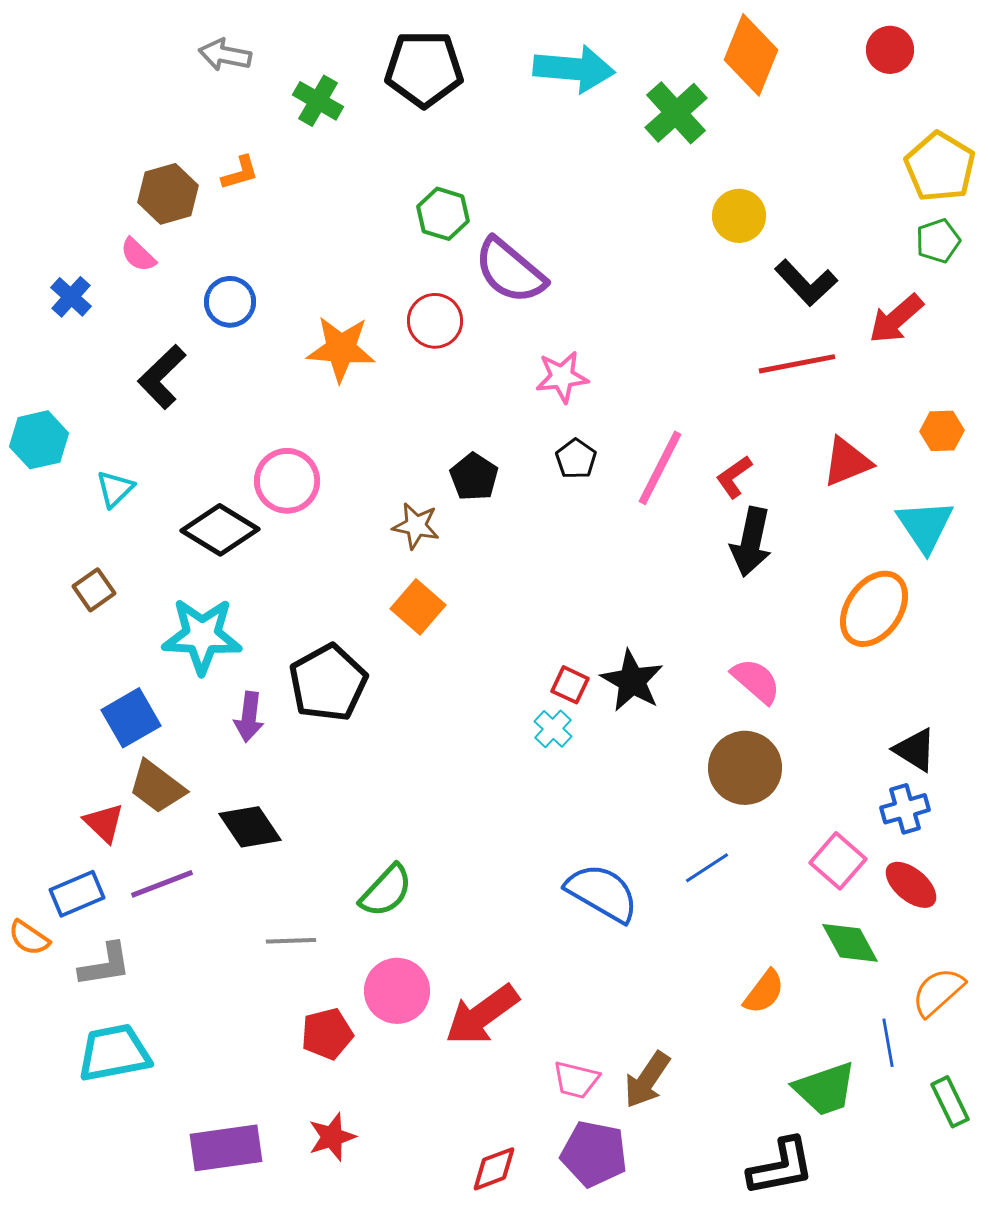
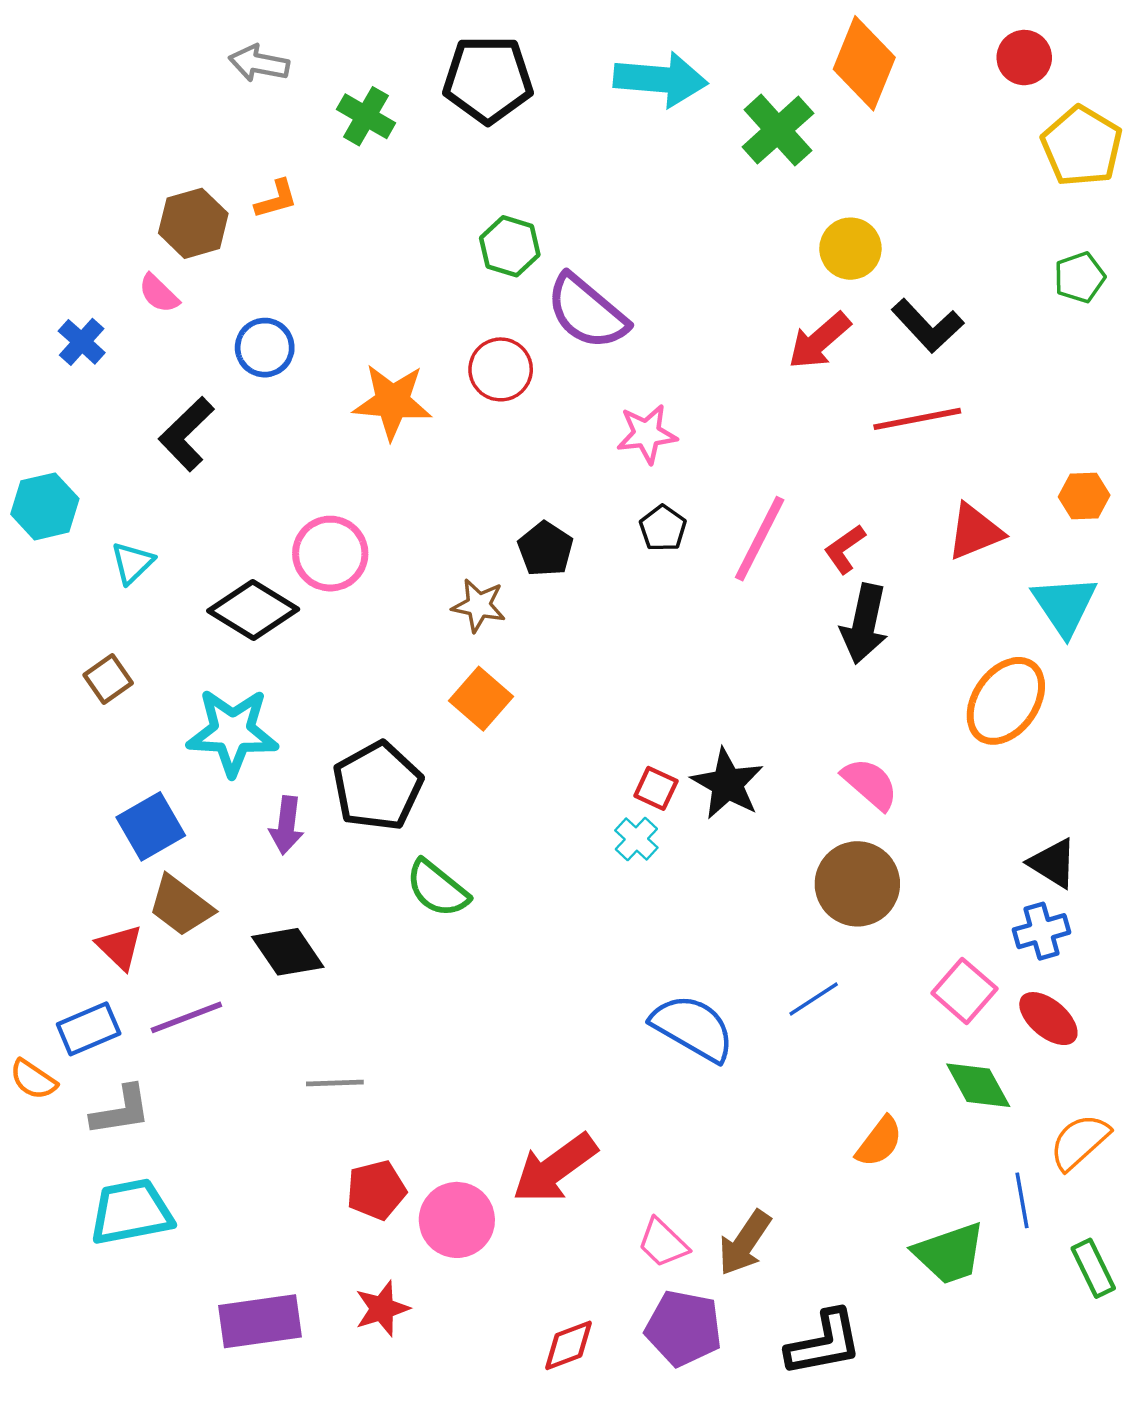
yellow pentagon: (940, 167) -> (1082, 146), moved
red arrow: (896, 319) -> (819, 341), moved
green semicircle: (386, 891) -> (437, 888), moved, turned 86
pink circle: (397, 991) -> (457, 1220), moved
pink trapezoid: (576, 1080) -> (663, 1243), turned 30
black L-shape: (781, 1167) -> (824, 1343), moved

